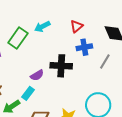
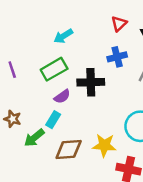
red triangle: (77, 26) -> (119, 24), moved
green rectangle: (18, 38) -> (54, 69), moved, turned 30

